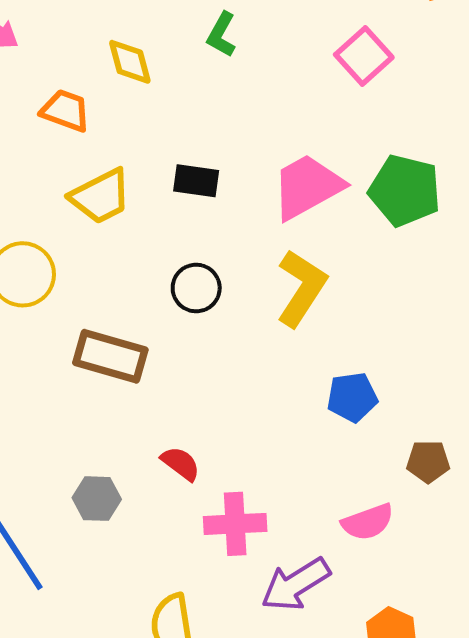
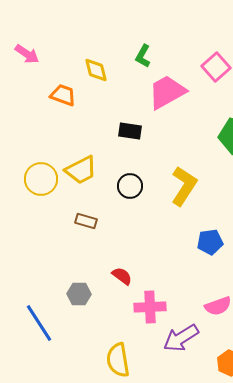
pink trapezoid: (307, 187) -> (167, 92), moved
yellow trapezoid: (101, 196) -> (81, 170), moved
brown rectangle: (110, 356) -> (86, 221), size x0.6

